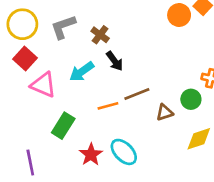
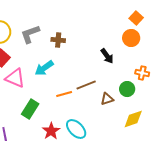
orange circle: (179, 15) -> (131, 38), moved
brown cross: (100, 35) -> (58, 40), turned -32
black arrow: (115, 61) -> (107, 56), moved

